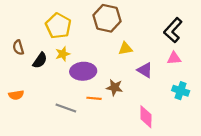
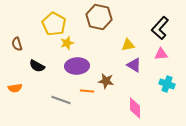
yellow triangle: (125, 49) -> (128, 45), moved
yellow star: (63, 54) -> (67, 43), moved
black semicircle: (40, 60) -> (37, 66), moved, turned 84

